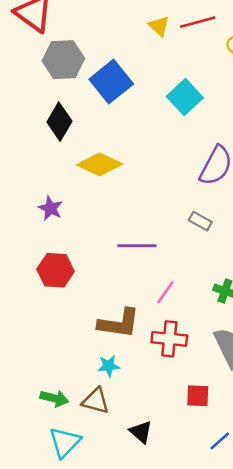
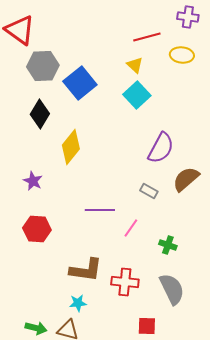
yellow triangle: (159, 26) -> (135, 65), moved
yellow diamond: (100, 164) -> (71, 147), turned -76
pink line: (165, 292) -> (131, 228), moved

